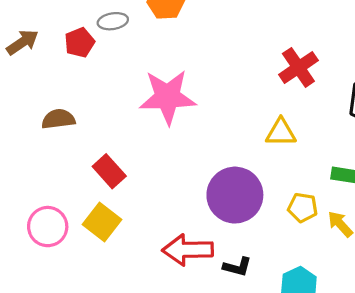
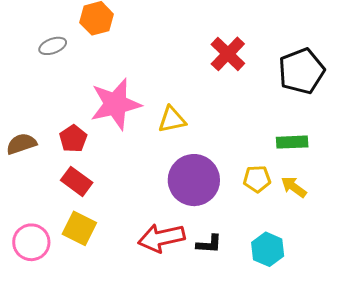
red pentagon: (80, 42) -> (73, 139), moved
yellow triangle: (281, 132) -> (172, 120), moved

